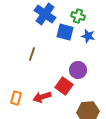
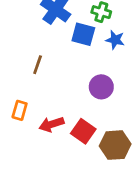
red square: (64, 86) -> (83, 131), moved
orange rectangle: (16, 98) -> (20, 110), moved

